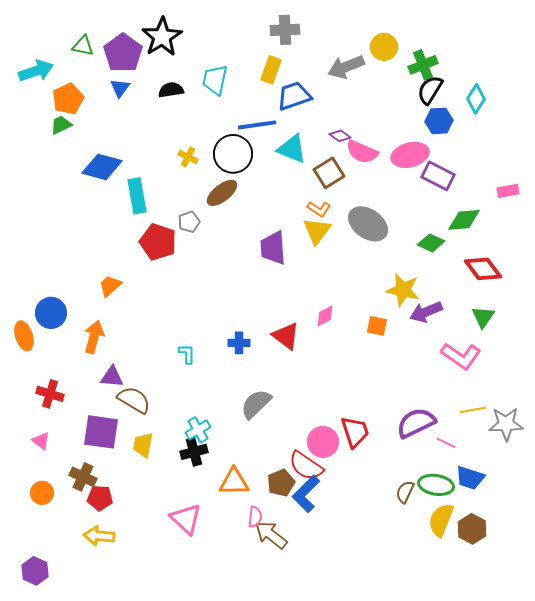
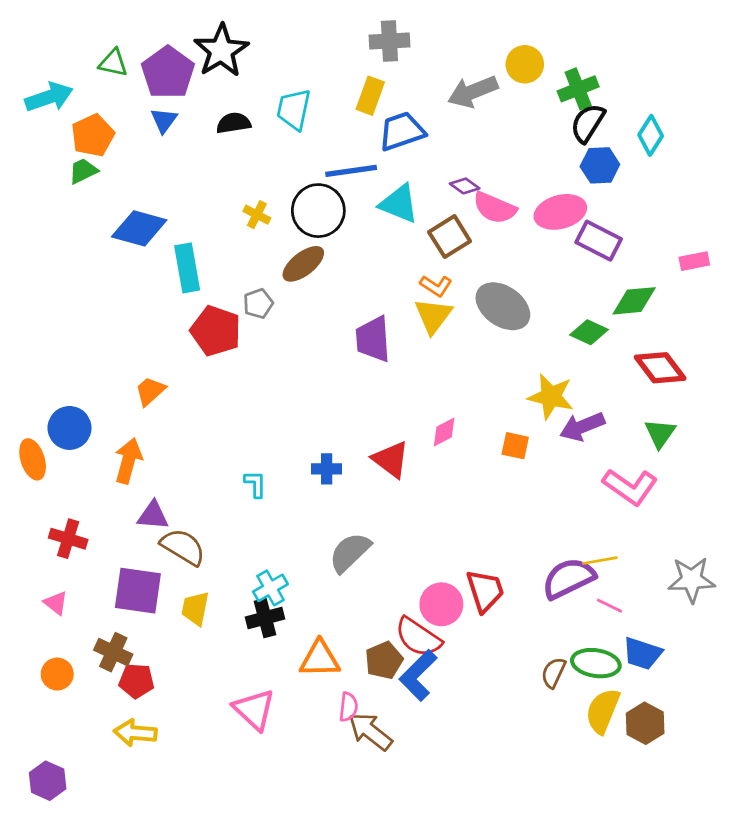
yellow line: (473, 410) -> (600, 561), moved

